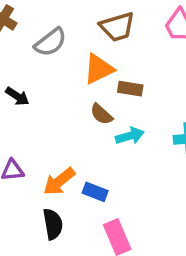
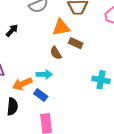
black arrow: (17, 96) -> (12, 30), turned -96
cyan arrow: (130, 136) -> (44, 74), moved

